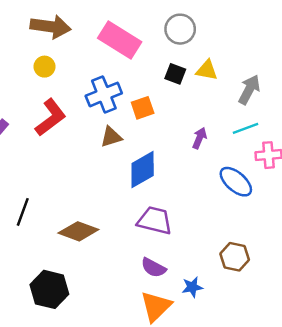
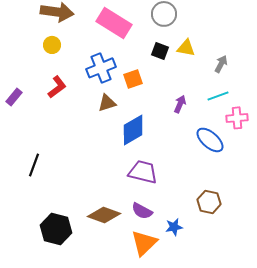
gray arrow: (249, 90) -> (221, 64), size x0.7
red L-shape: (51, 117) -> (57, 87), size x0.7
brown diamond: (78, 231) -> (104, 215), moved

